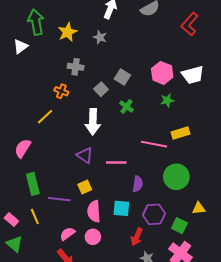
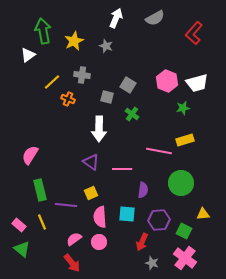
gray square: (101, 89) -> (107, 97), turned -32
green star: (167, 100) -> (183, 108), moved
yellow line: (45, 117) -> (52, 82), moved

